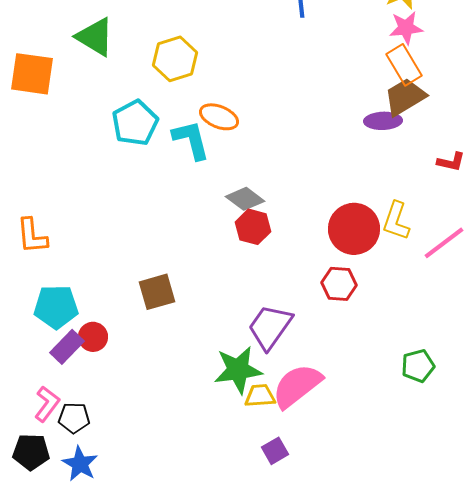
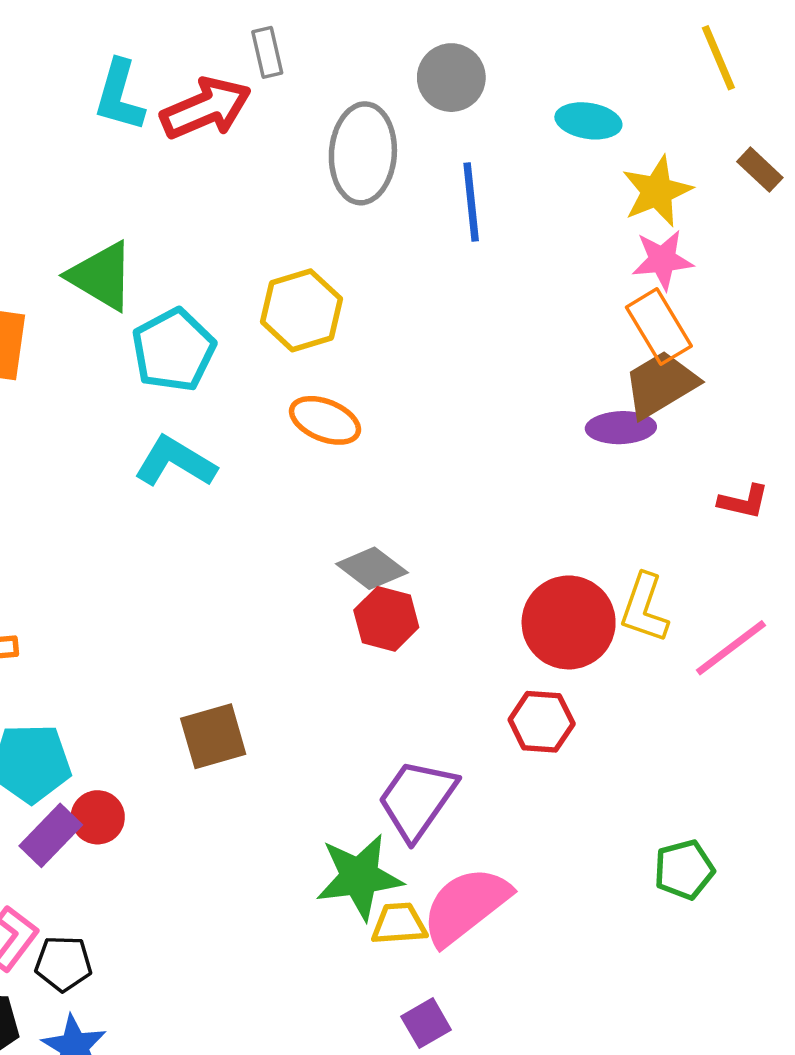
yellow hexagon: (175, 59) -> (302, 310), moved
cyan pentagon: (135, 123) -> (173, 350), moved
cyan L-shape: (191, 140) -> (175, 462), moved, turned -45

